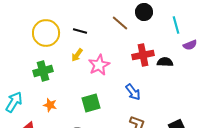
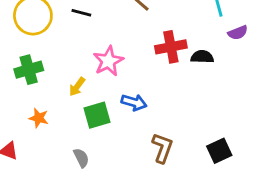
yellow arrow: (77, 55) -> (77, 87), moved
blue arrow: (133, 92) -> (134, 102), moved, turned -36

